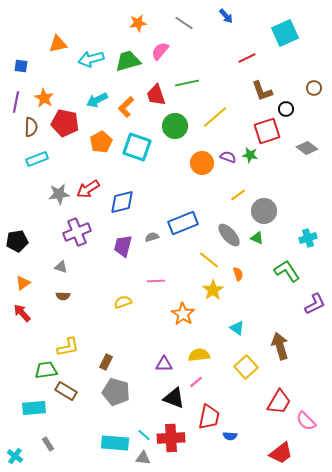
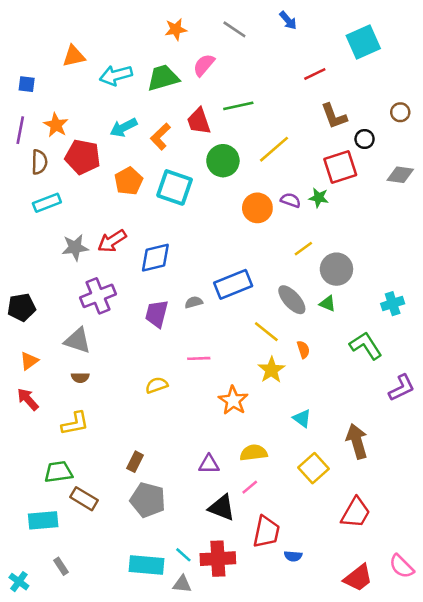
gray diamond: (307, 148) -> (400, 175), moved, turned -30
gray triangle: (61, 267) -> (78, 341), size x1.6
yellow L-shape: (68, 347) -> (75, 423), moved
pink semicircle: (306, 421) -> (402, 566), moved

